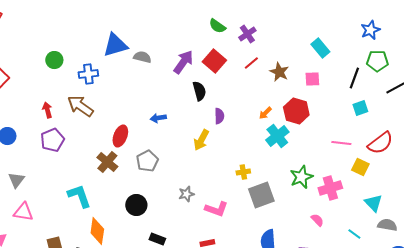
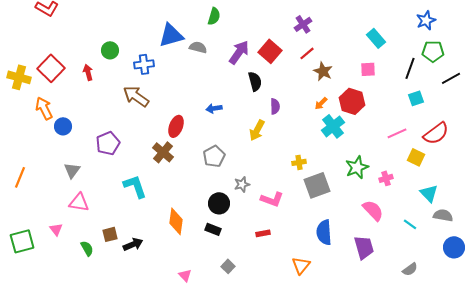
green semicircle: (217, 26) -> (214, 16), moved, turned -108
brown star: (279, 72) -> (323, 71), moved
red arrow: (47, 110) -> (88, 72), moved
purple pentagon: (52, 140) -> (108, 143), moved
pink line: (341, 143) -> (397, 133), turned -30
gray pentagon: (147, 161) -> (214, 156), moved
pink cross: (330, 188) -> (386, 178), size x0.6
black circle: (136, 205) -> (219, 203), moved
pink semicircle: (317, 220) -> (373, 210), size x1.6
orange diamond: (97, 231) -> (176, 221), moved

